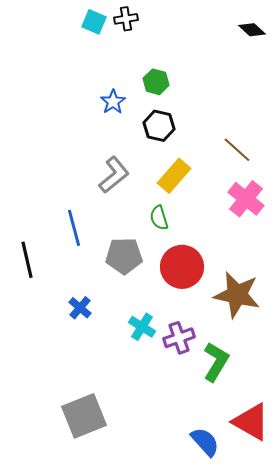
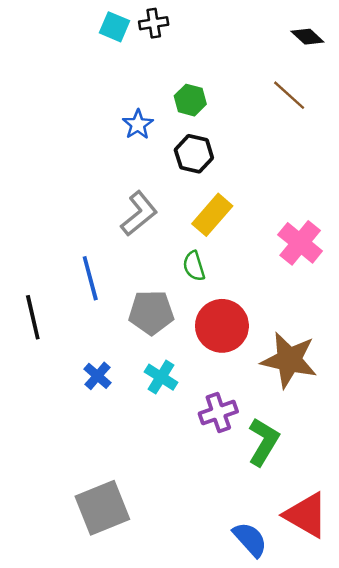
brown line: (237, 150) -> (289, 95), moved
cyan cross: (142, 327) -> (161, 377), moved

